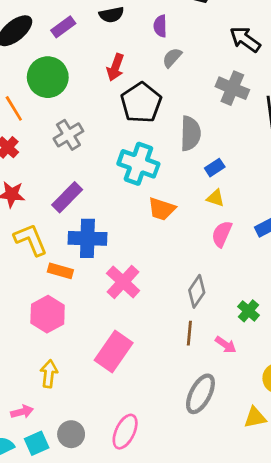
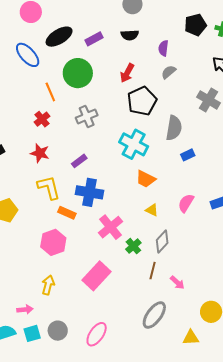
purple rectangle: (67, 197) -> (79, 161), size x0.7
yellow triangle: (215, 198) -> (152, 210), moved
green cross: (248, 311) -> (133, 246), moved

